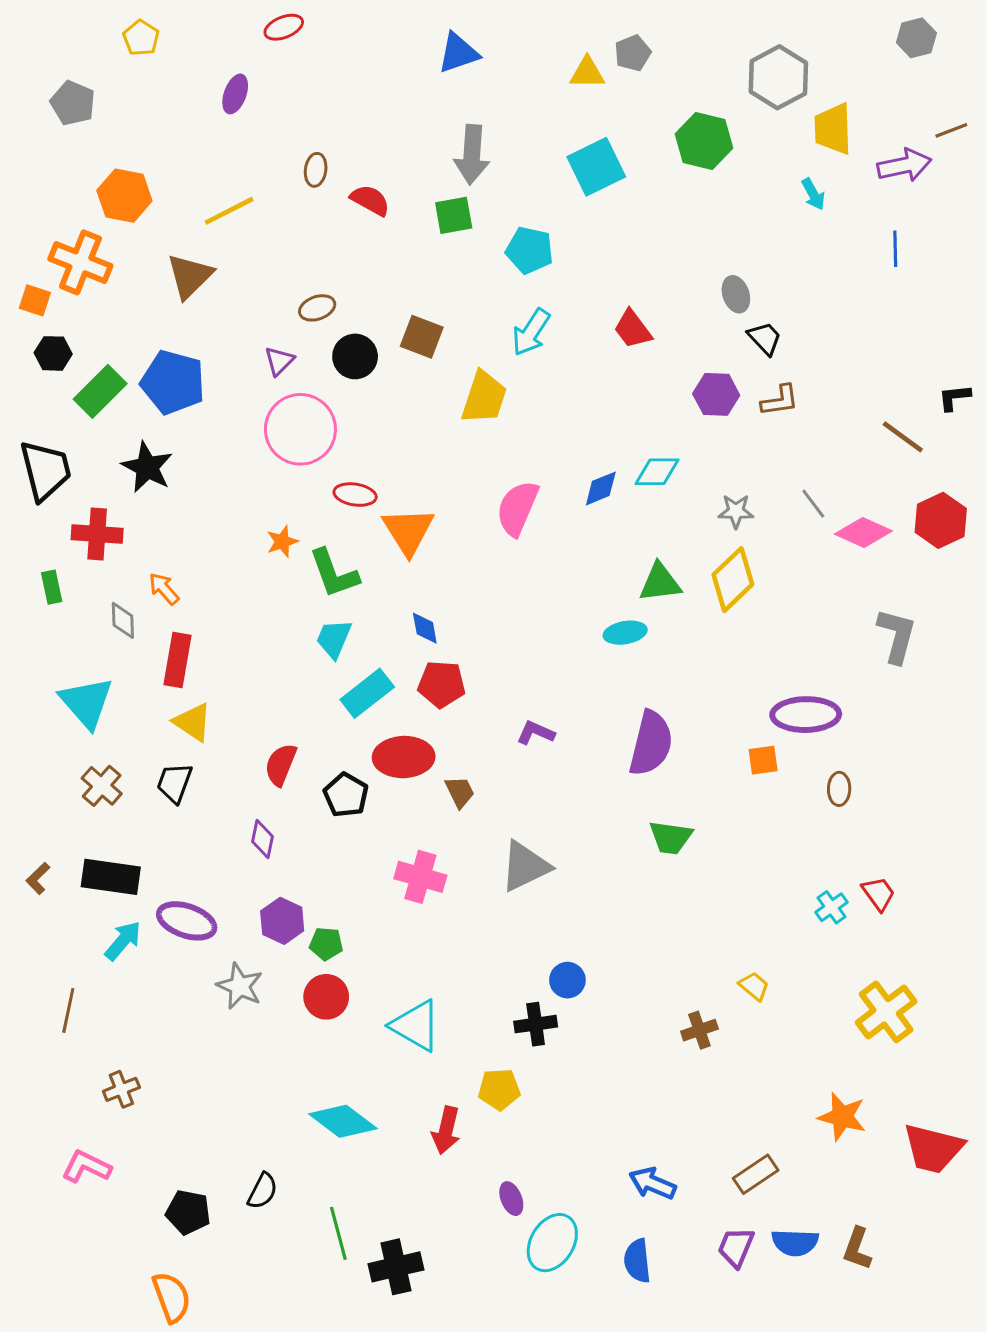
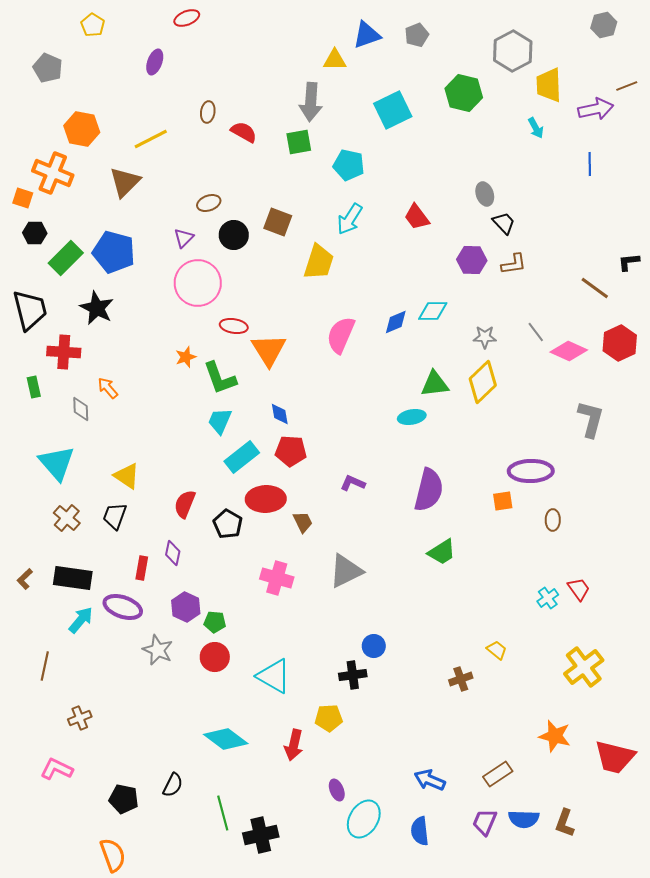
blue triangle: (458, 53) -> (367, 35), moved
yellow triangle: (587, 73) -> (335, 60), moved
red rectangle: (178, 660) -> (142, 568), moved, size x0.7
green trapezoid: (671, 837) -> (442, 552), turned -40

